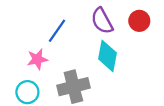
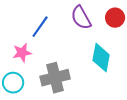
cyan diamond: (107, 56) -> (101, 58), moved

